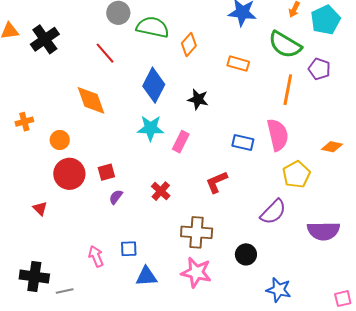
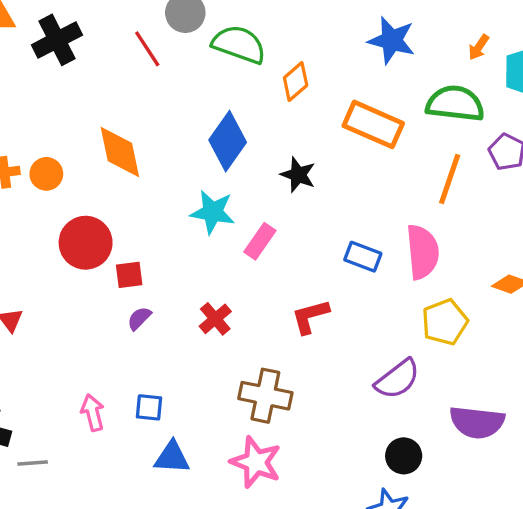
green semicircle: (285, 45) -> (455, 104), turned 148
red line: (105, 53) -> (147, 49), moved
orange rectangle: (238, 64) -> (373, 124), size x1.6
orange circle: (60, 140) -> (46, 174), moved
red circle: (69, 174) -> (86, 243), moved
black circle: (246, 254) -> (404, 456), moved

